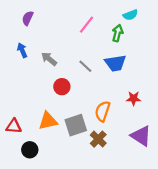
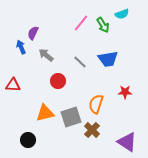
purple semicircle: (28, 18) -> (33, 33), moved
green arrow: (118, 33) -> (103, 25), moved, turned 133
red triangle: (14, 126) -> (13, 85), moved
purple triangle: (141, 136) -> (127, 142), moved

